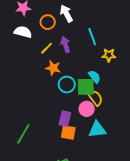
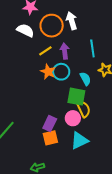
orange circle: (48, 22) -> (52, 26), size x1.5
cyan semicircle: (94, 77) -> (85, 79), moved
cyan circle: (67, 85) -> (61, 72), moved
cyan triangle: (97, 130) -> (79, 141), turned -30
orange square: (68, 132) -> (50, 138), turned -35

